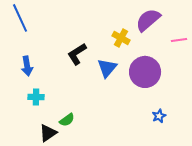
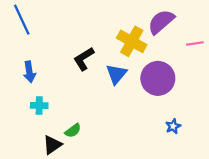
yellow cross: (121, 38) -> (132, 41), size x1.5

